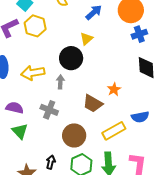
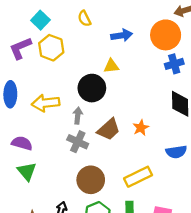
blue arrow: (94, 12) -> (122, 35), turned 30
yellow triangle: (86, 39) -> (111, 66), turned 32
brown trapezoid: (93, 104) -> (109, 129), moved, turned -75
gray cross: (49, 110) -> (78, 142), moved
blue semicircle: (140, 117) -> (176, 152), moved

